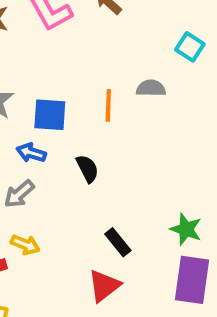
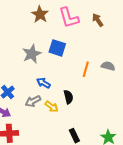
blue square: (50, 115) -> (57, 48), moved
yellow arrow: (25, 245) -> (52, 107), moved

